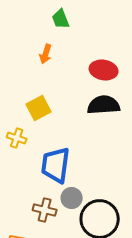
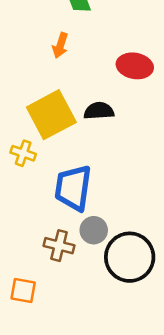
black semicircle: (104, 105) -> (99, 111), moved, size x0.7
yellow square: (39, 108) -> (51, 115), size x1.5

